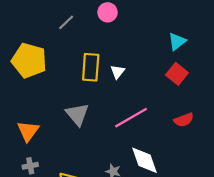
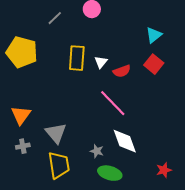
gray triangle: (77, 114) -> (56, 133), moved
pink line: (131, 118) -> (113, 103), turned 76
red semicircle: (184, 120) -> (122, 71), moved

